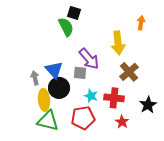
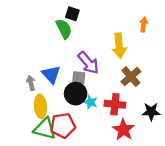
black circle: (59, 88) -> (76, 94), moved
black star: (148, 105) -> (151, 112), turned 30
red pentagon: (83, 118) -> (63, 126), moved
red star: (122, 122) -> (123, 130), size x1.5

